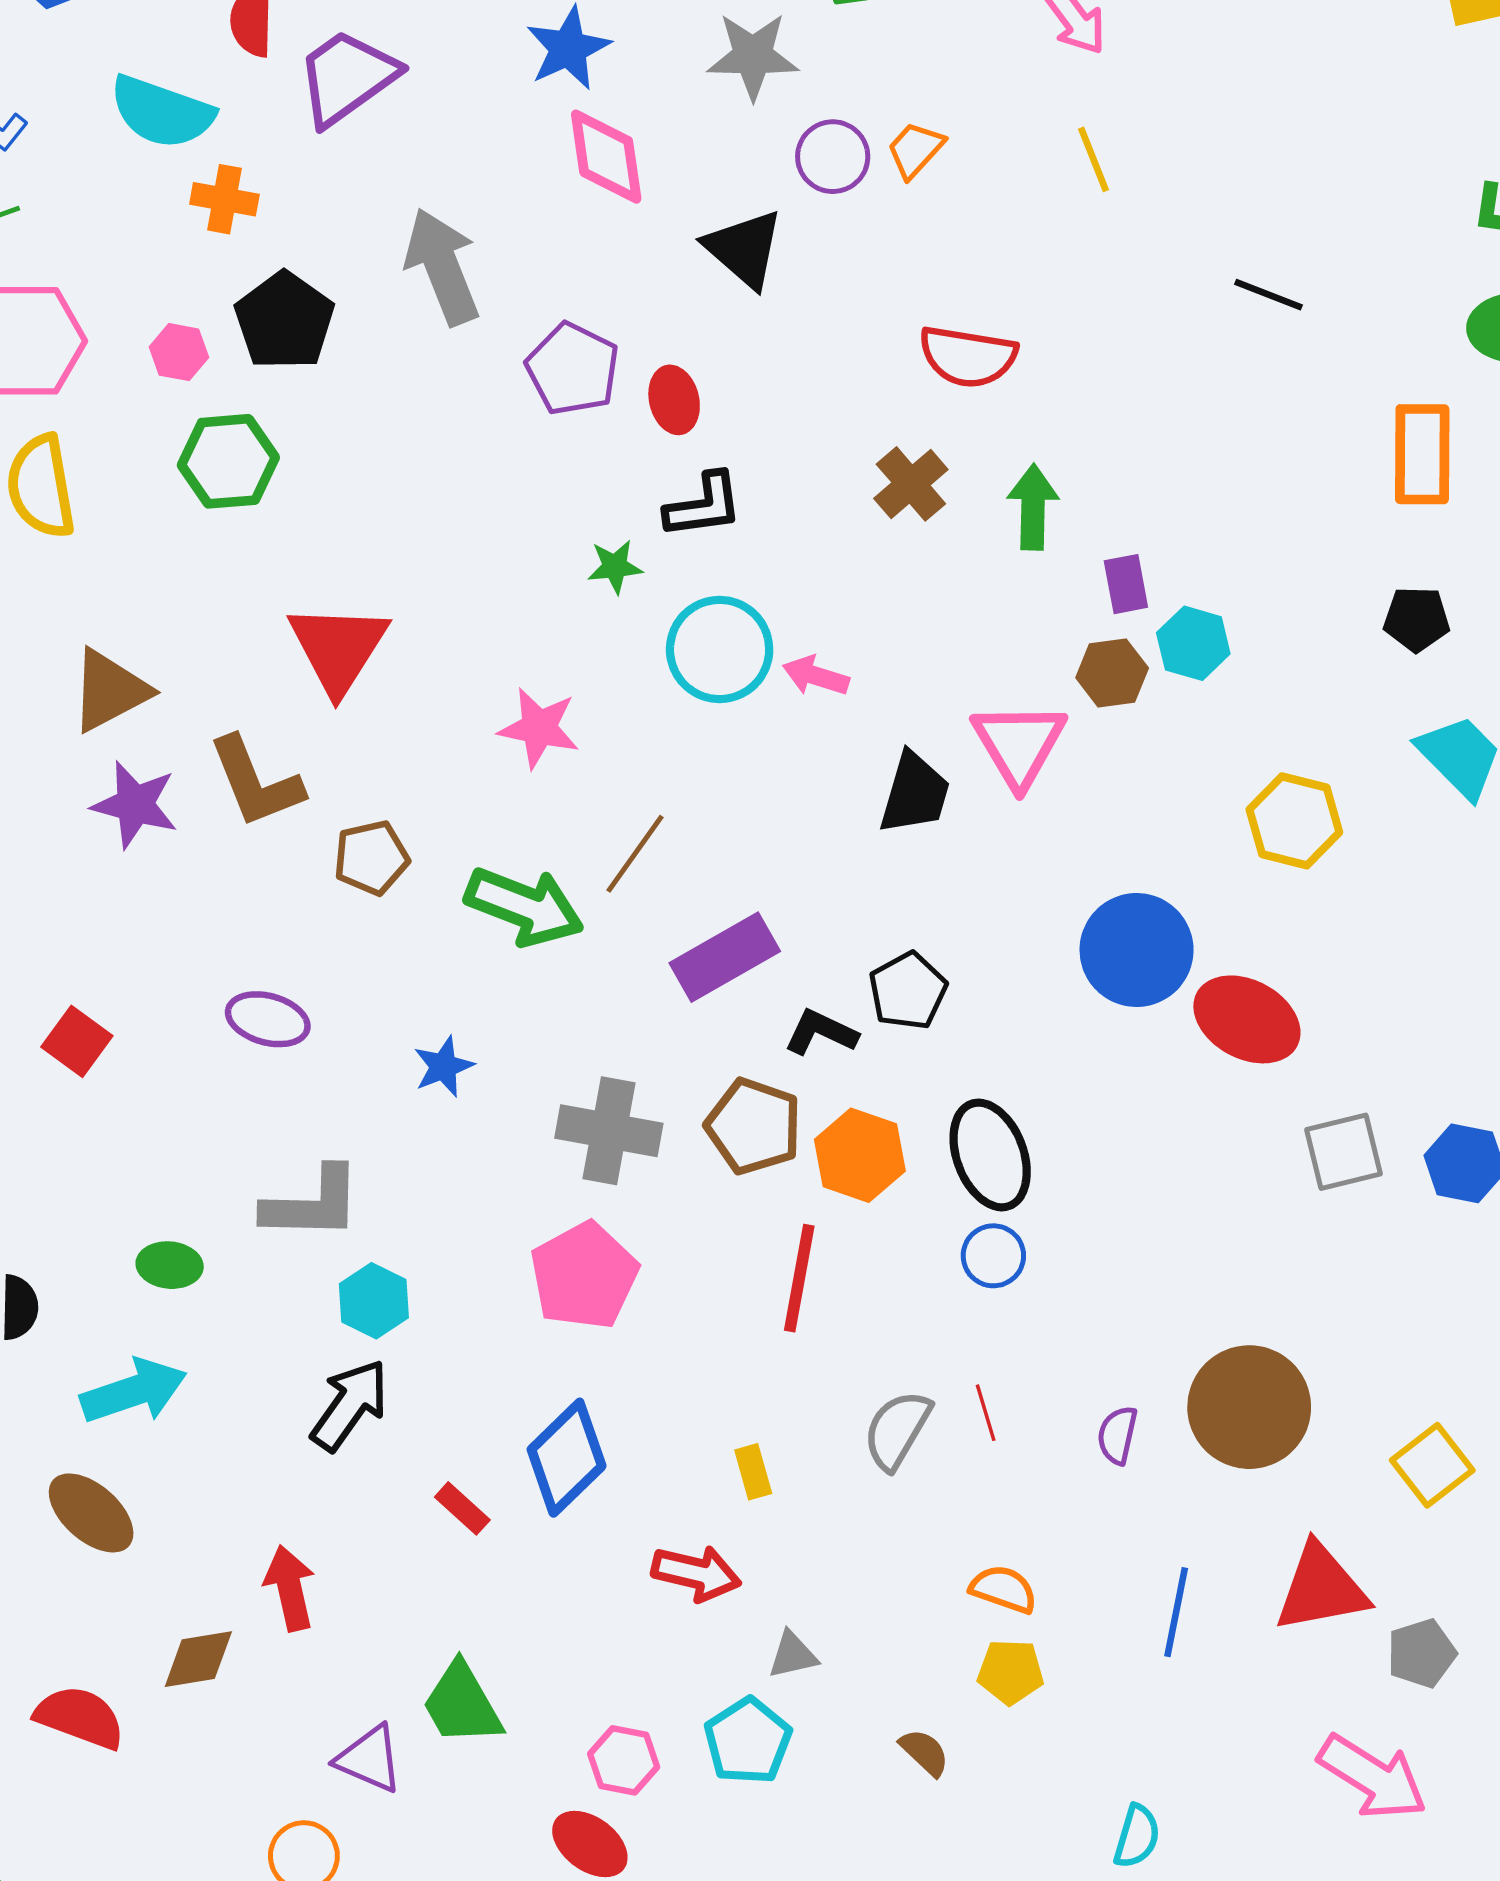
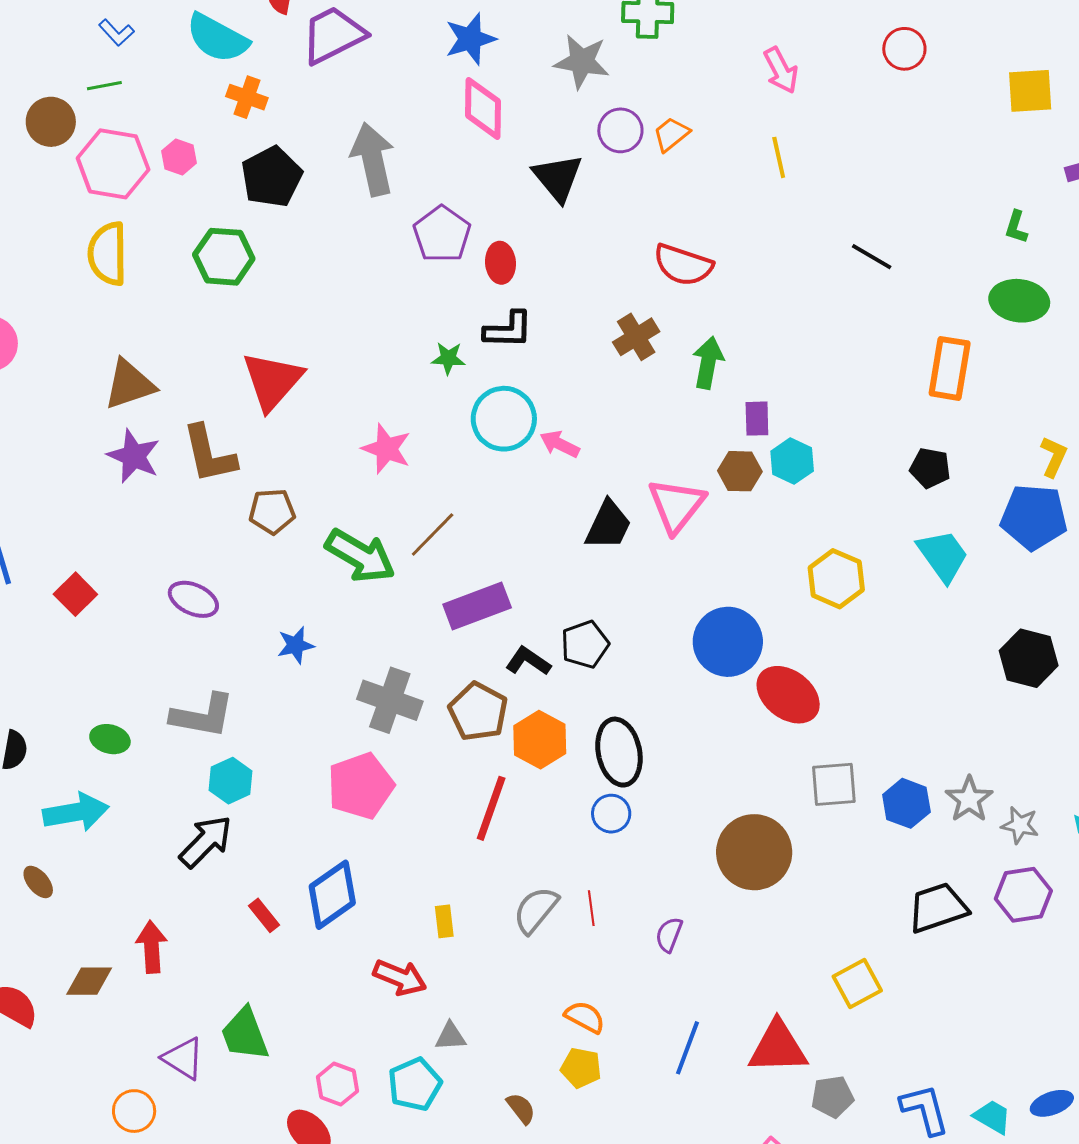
pink hexagon: (179, 352) -> (179, 157), moved
brown circle: (1249, 1407) -> (754, 852), moved
brown ellipse: (91, 1513) -> (38, 882), size x0.6

